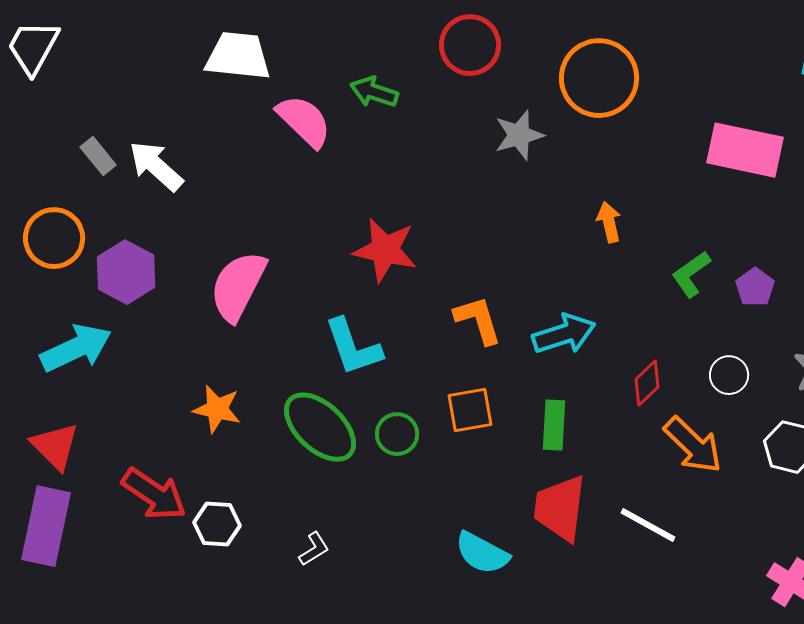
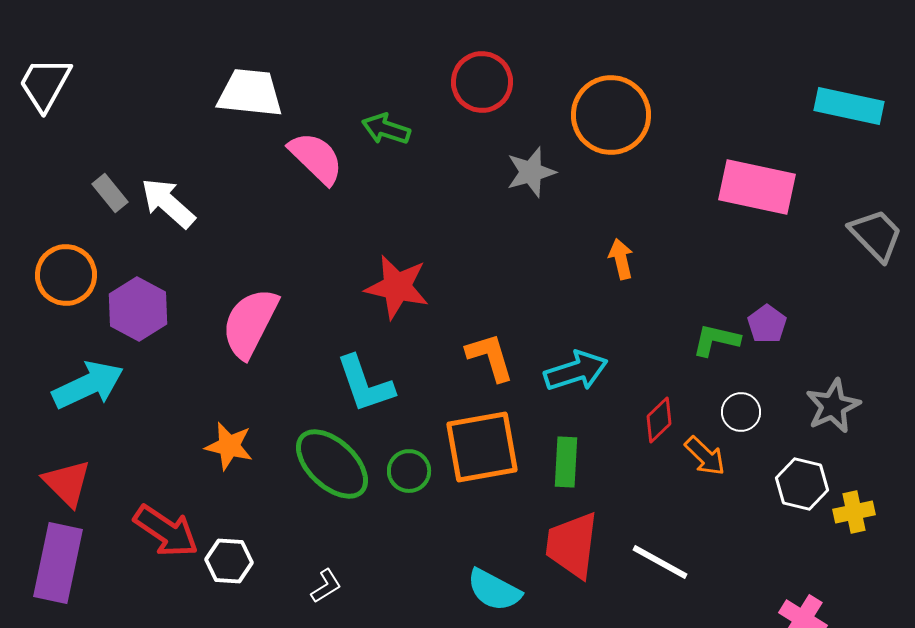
green L-shape: (691, 274) -> (716, 340), moved, turned 48
orange square: (470, 410) -> (482, 447), size x1.6
orange arrow: (693, 445) -> (705, 456), moved, size x0.7

